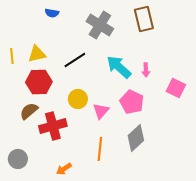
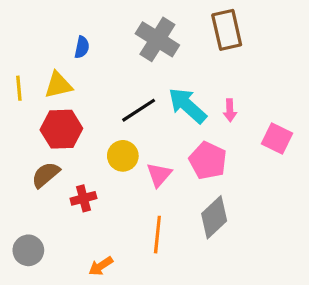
blue semicircle: (52, 13) -> (82, 47), moved, turned -88
black line: (75, 60) -> (139, 110), moved
red cross: (53, 126) -> (83, 198), size x0.6

